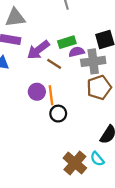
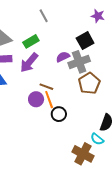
green rectangle: (67, 42) -> (31, 41), moved
brown line: (54, 64) -> (46, 87), moved
cyan semicircle: (97, 159) -> (97, 139), moved

